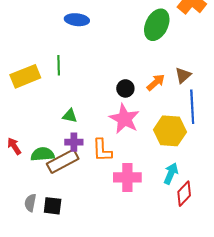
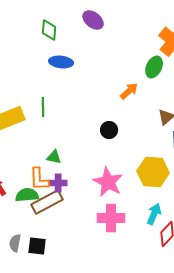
green ellipse: (157, 25) -> (154, 67), moved, size x0.7
orange arrow: (156, 82) -> (129, 91), moved
pink star: (124, 119) -> (108, 182), moved
orange L-shape: (102, 150) -> (39, 179), moved

